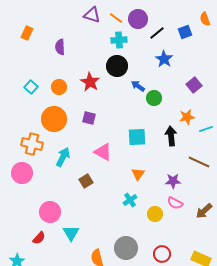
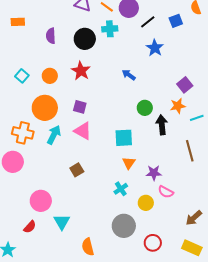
orange rectangle: (27, 33) -> (18, 22), turned 64
black circle: (117, 66) -> (85, 39), moved
purple square: (194, 85) -> (185, 85), moved
green circle: (154, 98) -> (145, 108), moved
cyan square: (137, 137) -> (124, 138), moved
pink triangle: (103, 152) -> (83, 131), moved
cyan arrow: (63, 157) -> (54, 135), moved
brown line: (199, 162) -> (190, 151), turned 50
purple star: (173, 181) -> (154, 173), moved
brown arrow: (204, 211) -> (194, 218), moved
gray circle: (126, 248) -> (124, 226), moved

